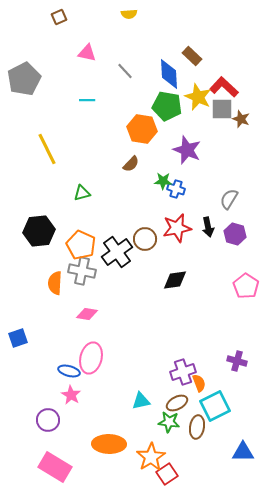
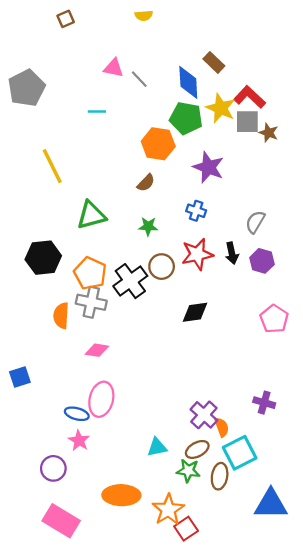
pink triangle: (87, 53) -> (114, 68), moved
green star: (163, 181) -> (148, 226), moved
green triangle: (82, 193) -> (91, 215), size x1.6
purple cross: (183, 372) -> (204, 415), turned -30
blue triangle: (243, 452) -> (271, 504), size x1.4

